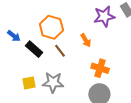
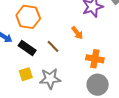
orange hexagon: (51, 27) -> (28, 17), moved
yellow square: (29, 83) -> (26, 74), moved

